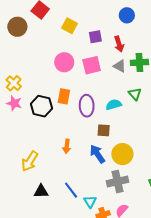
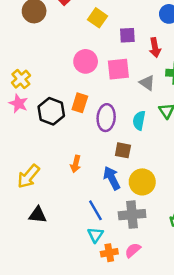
gray triangle: (120, 66) -> (147, 83), moved
cyan semicircle: (114, 105) -> (139, 120), turned -70
blue line: (71, 190) -> (95, 210), moved

